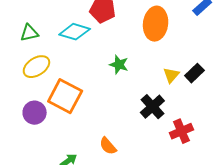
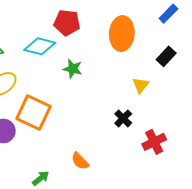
green star: (119, 65) -> (73, 69), moved
black rectangle: (194, 73) -> (166, 56), moved
black cross: (152, 107) -> (123, 118), size x0.7

